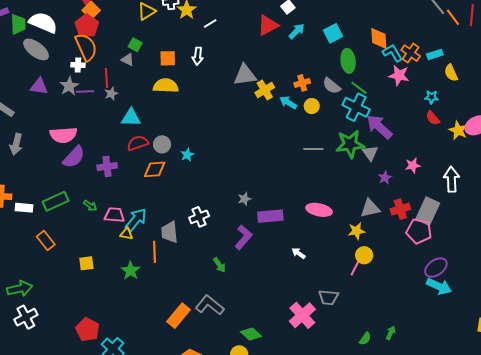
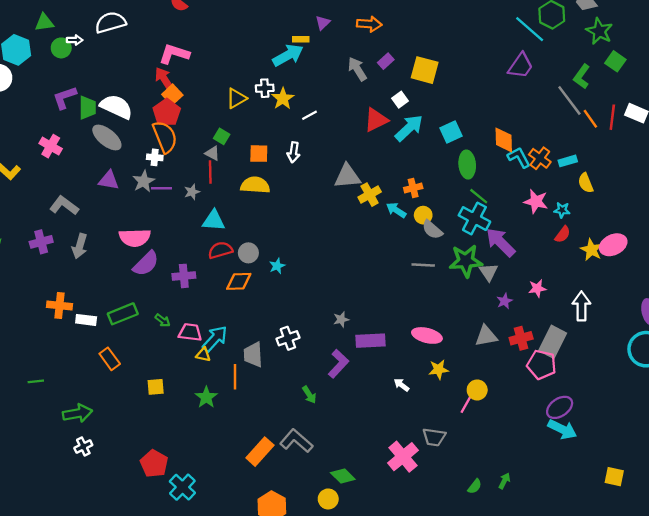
cyan arrow: (297, 31) -> (409, 128), size x1.5
pink star: (399, 75) -> (536, 201), moved
red line: (107, 78) -> (210, 172), moved
gray semicircle: (332, 86) -> (432, 230), moved
red semicircle: (433, 118) -> (563, 234), turned -105
yellow star: (356, 231) -> (439, 369), moved
white cross: (26, 317) -> (83, 447), size x0.7

